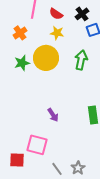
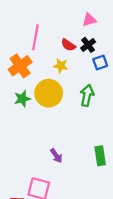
red semicircle: (56, 14) -> (68, 45), moved
orange cross: (20, 33) -> (20, 66), size x1.5

